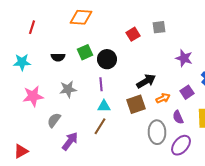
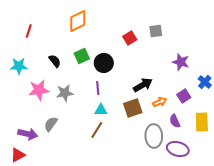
orange diamond: (81, 17) -> (78, 21), turned -30
black semicircle: (58, 57) -> (55, 61), turned -128
pink star: (33, 96) -> (39, 90), moved
purple arrow: (70, 141) -> (28, 134), moved, turned 66
purple ellipse: (181, 145) -> (178, 149), turned 65

